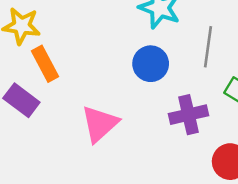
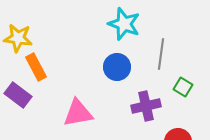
pink triangle: (100, 124) -> (78, 113), turned 32

